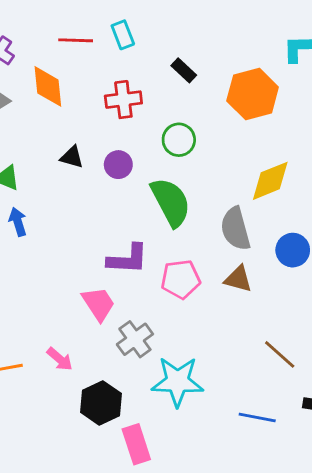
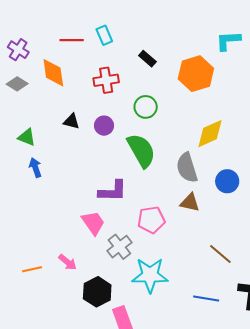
pink pentagon: (181, 279) -> (151, 220), moved

